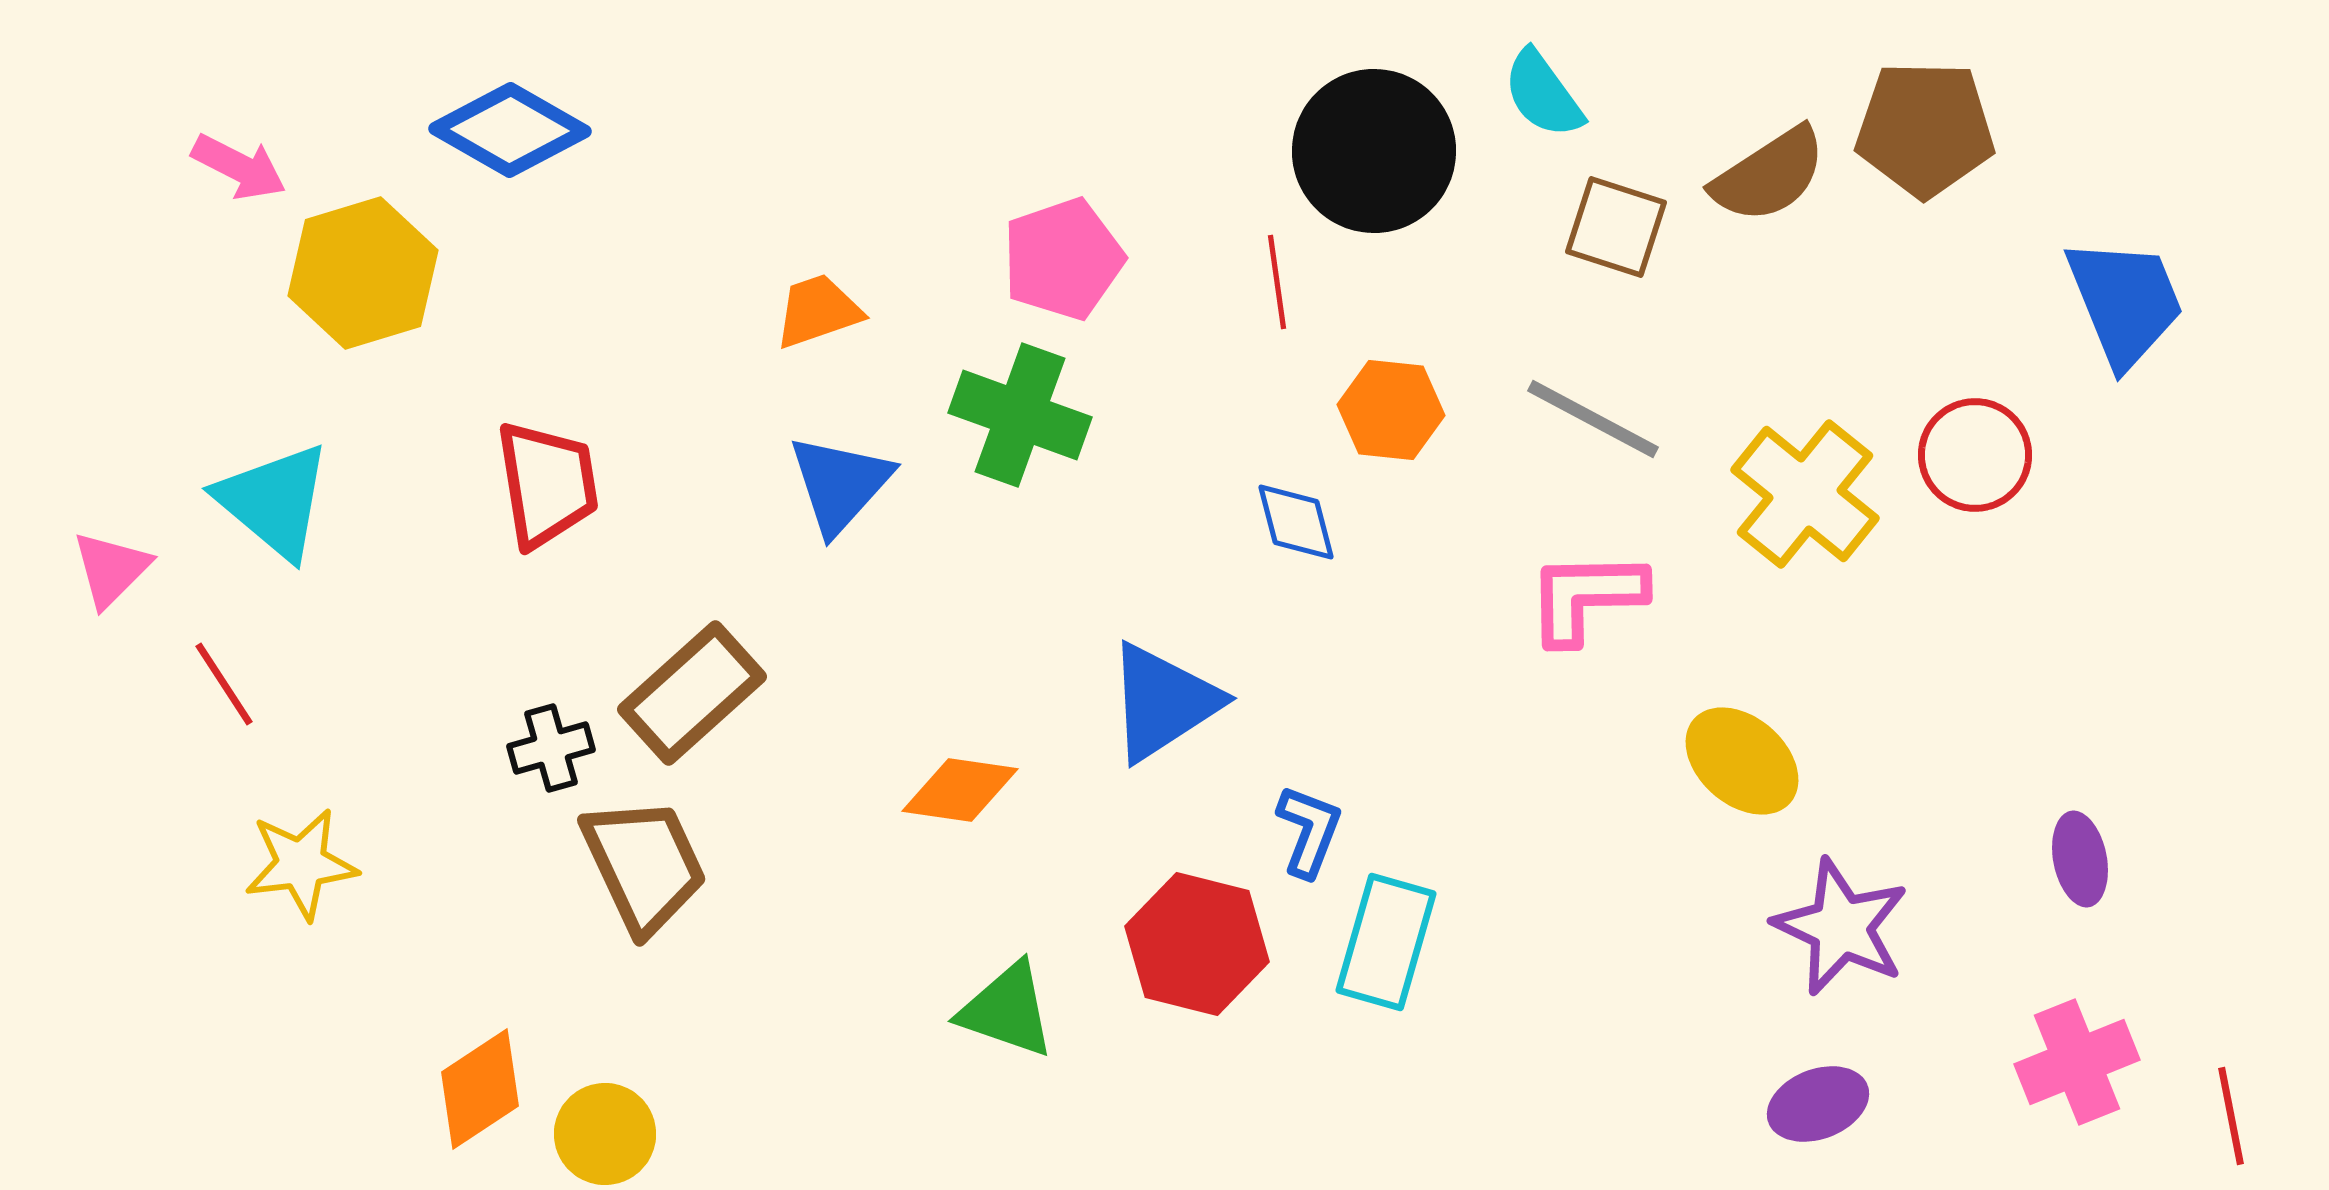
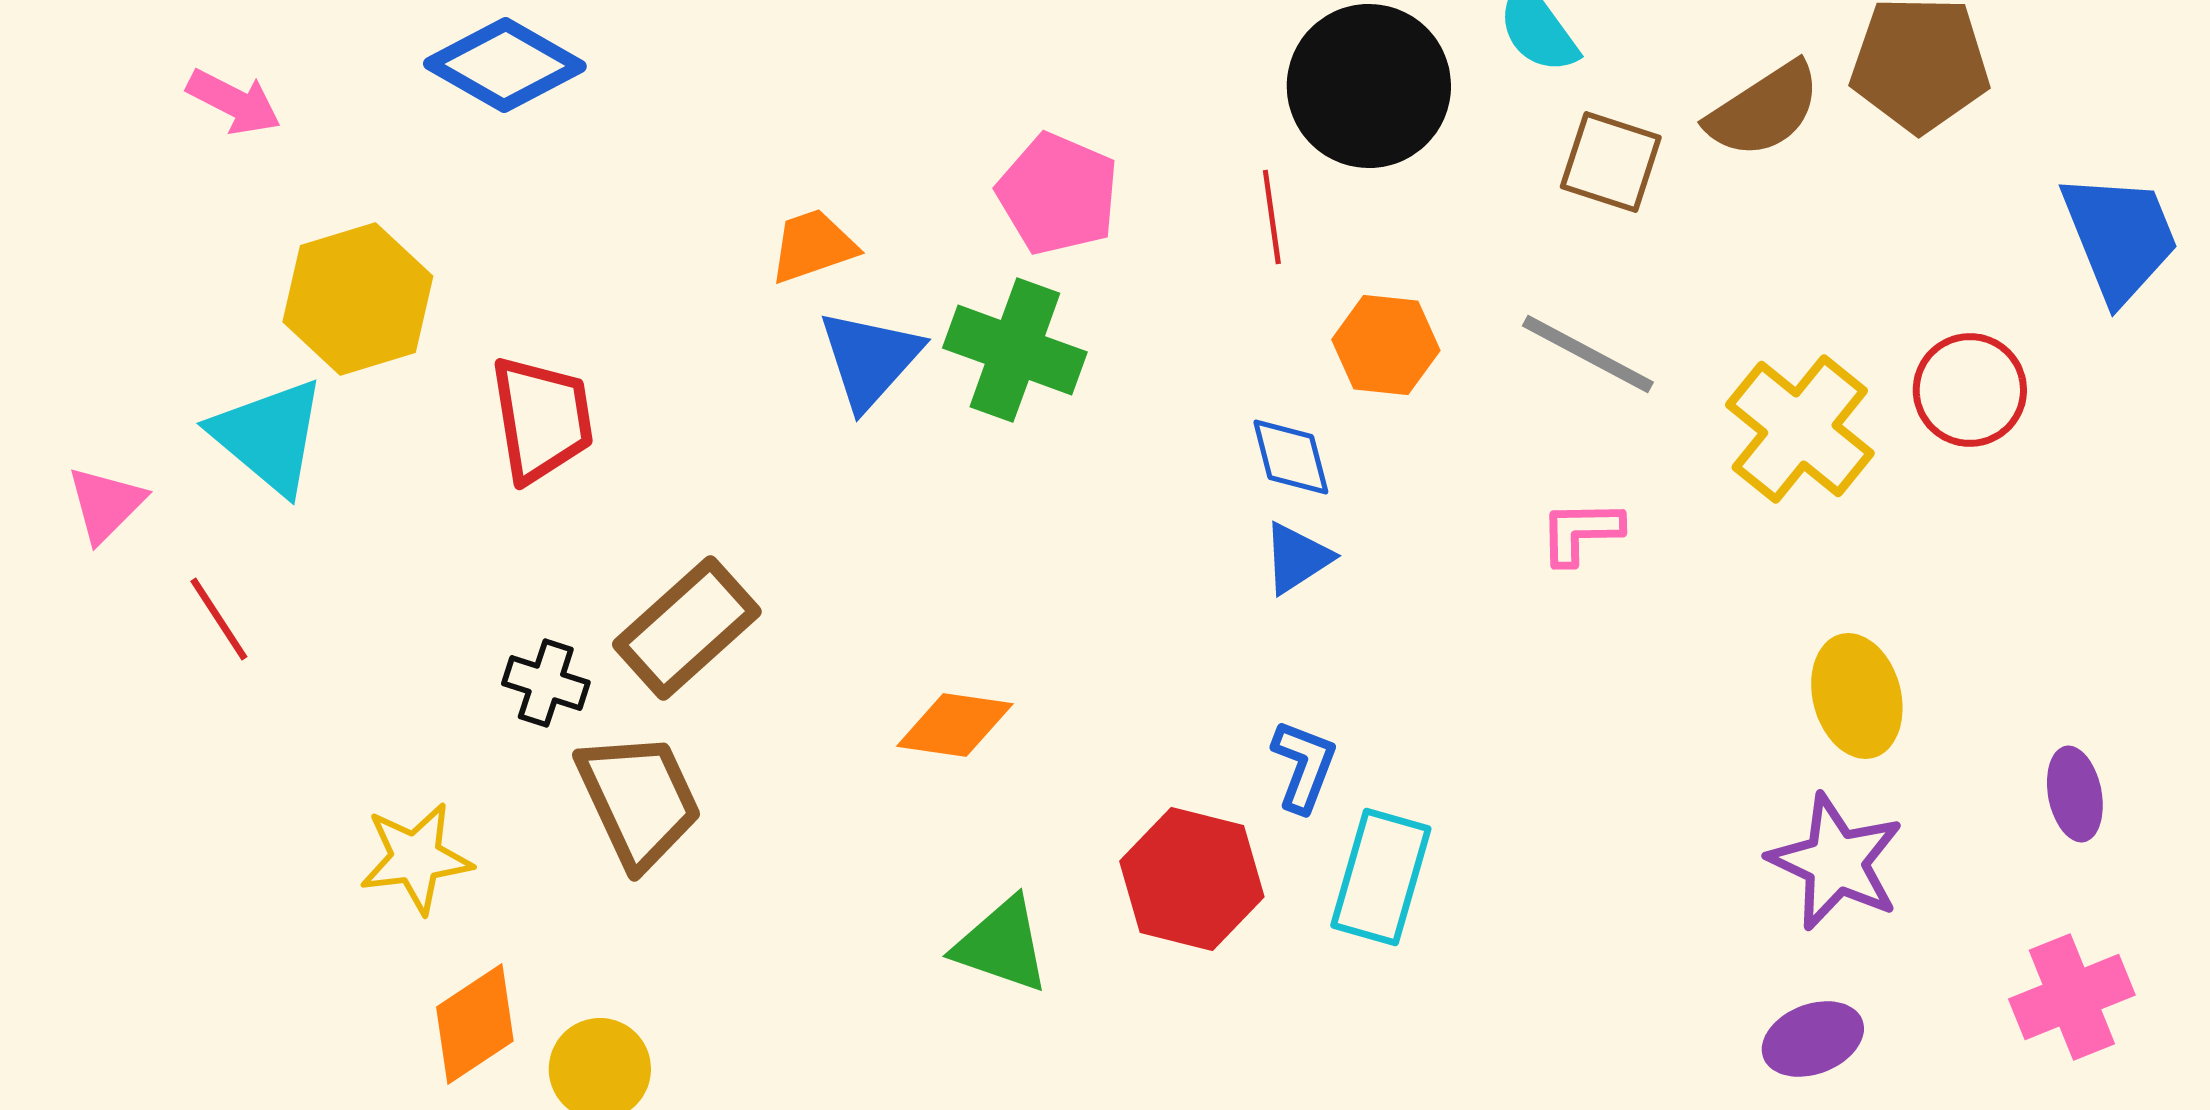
pink pentagon: (1063, 259) -> (1058, 194), turned -30
yellow hexagon: (363, 273) -> (358, 299), moved
blue triangle: (840, 484) -> (870, 359), moved
pink L-shape: (1586, 597) -> (1581, 532), size x0.7
blue triangle: (1163, 702) -> (1297, 558), moved, size x0.6
black cross: (551, 748) -> (546, 683), turned 34
yellow ellipse: (1742, 761) -> (1857, 696), moved, turned 34
yellow star: (301, 864) -> (416, 858), moved

